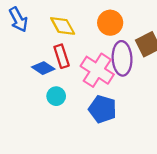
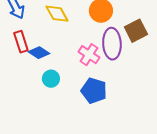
red rectangle: (62, 56) -> (21, 42), moved
pink cross: (97, 70) -> (89, 55), size x0.7

